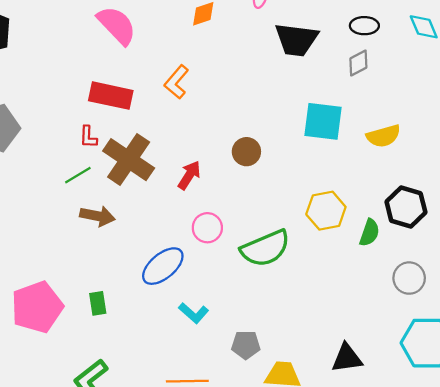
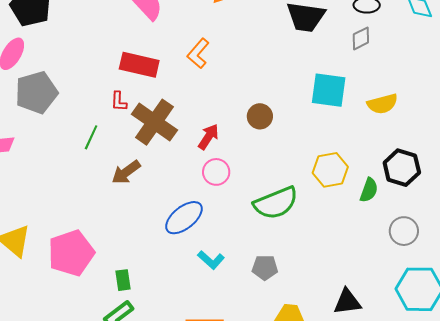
green line: (78, 175) -> (91, 137), moved, turned -35
brown arrow: (97, 216) -> (126, 172), turned 132
pink circle: (207, 228) -> (216, 172), moved
green rectangle: (98, 303) -> (123, 280), moved
gray pentagon: (246, 345) -> (265, 267), moved

